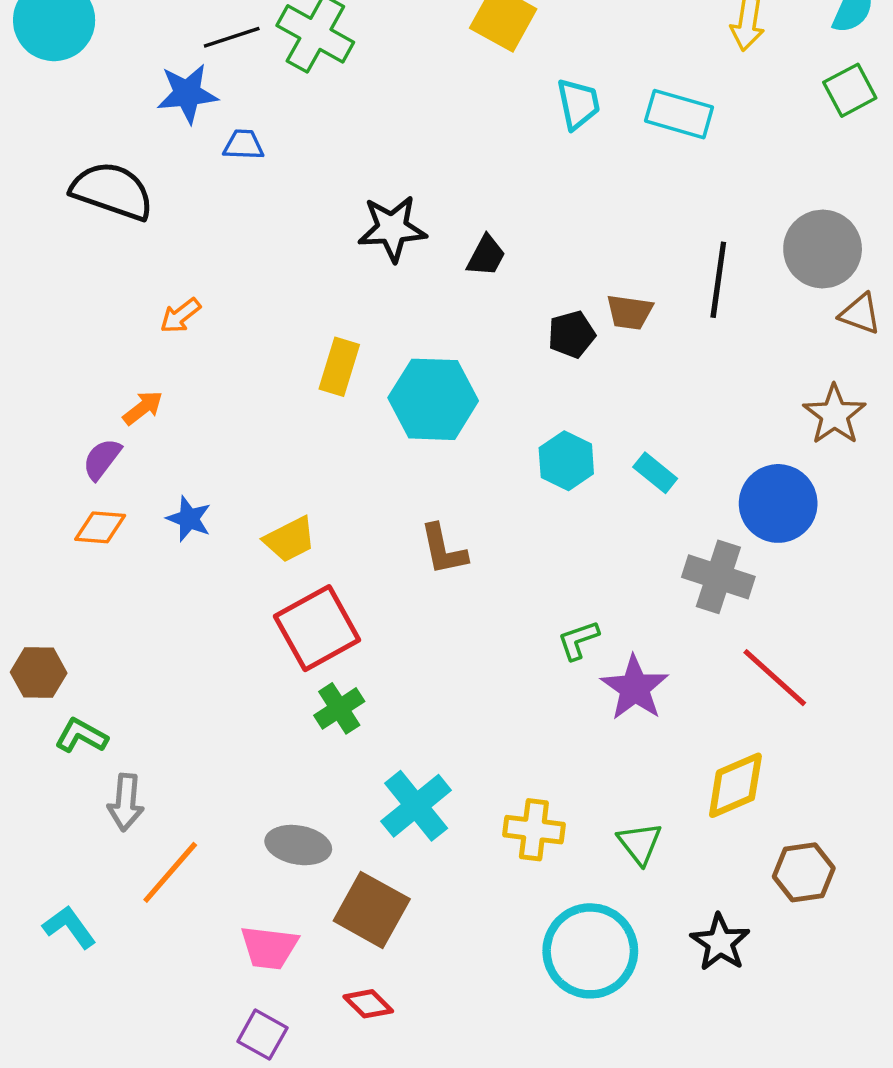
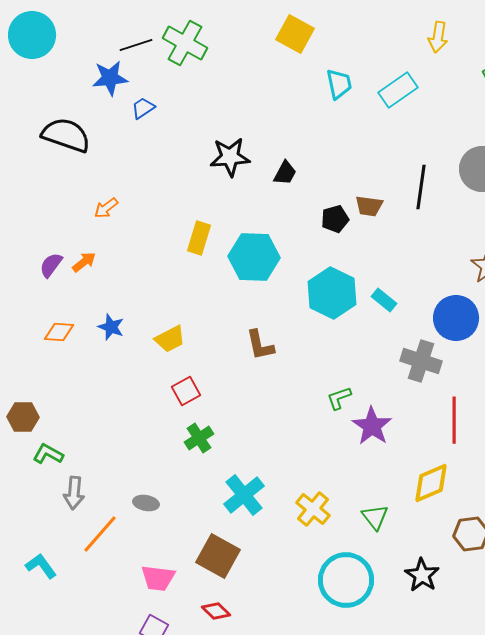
cyan rectangle: (679, 114) -> (398, 90), turned -51
blue trapezoid: (244, 145) -> (143, 108), turned -35
purple semicircle: (102, 459) -> (51, 265), moved
cyan hexagon: (566, 461) -> (332, 293), size x1.5
red square: (317, 628) -> (186, 391), size x0.6
red line: (775, 678) -> (454, 420), turned 48
yellow cross: (534, 830) -> (313, 509), turned 32
gray ellipse: (298, 845) -> (146, 503), moved, size x0.7

